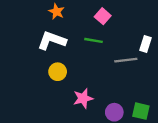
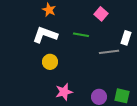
pink square: (103, 16) -> (101, 14), moved
pink star: (83, 98) -> (64, 92), moved

